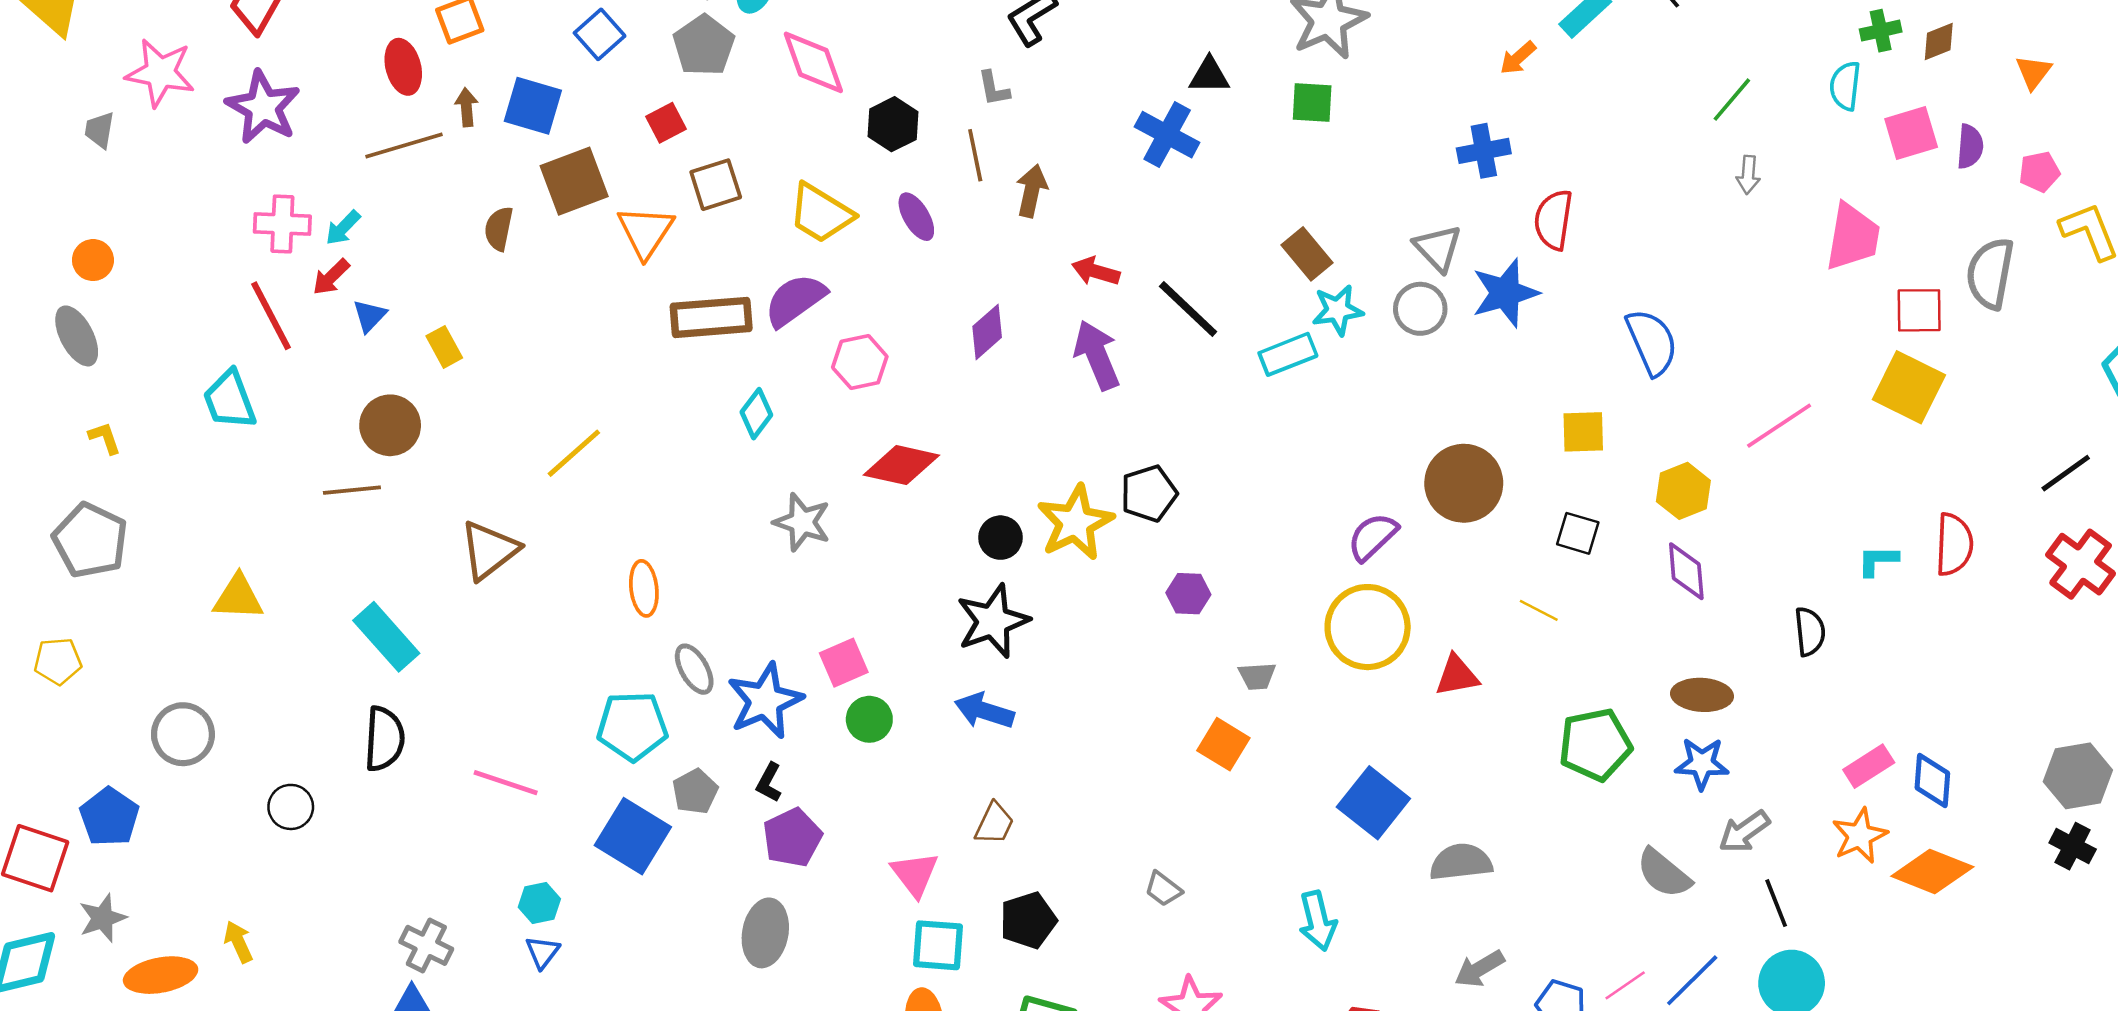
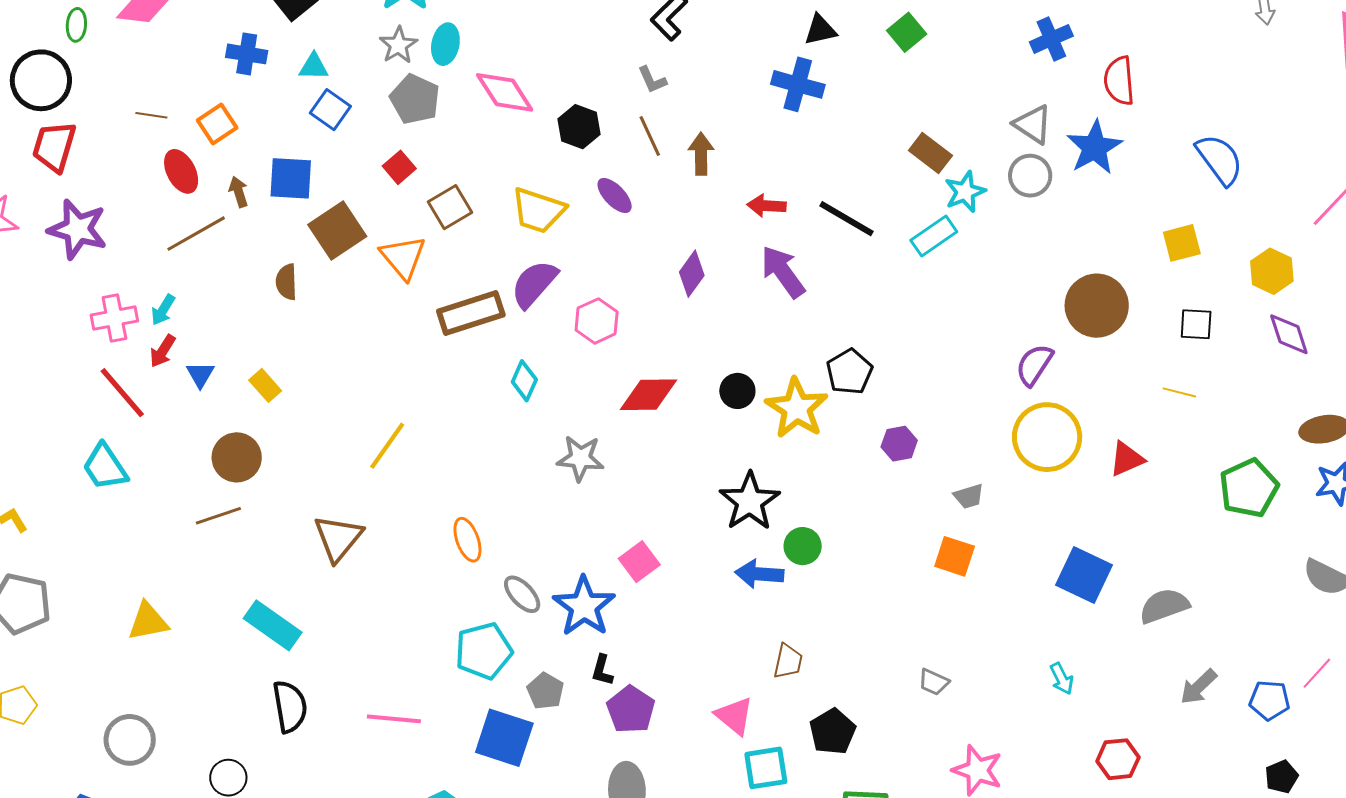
green square: (1312, 102) -> (907, 32), turned -30
black circle: (1000, 538) -> (737, 391), moved
green circle: (869, 719) -> (803, 546), moved
cyan arrow: (1318, 921) -> (1062, 679), size x0.7

